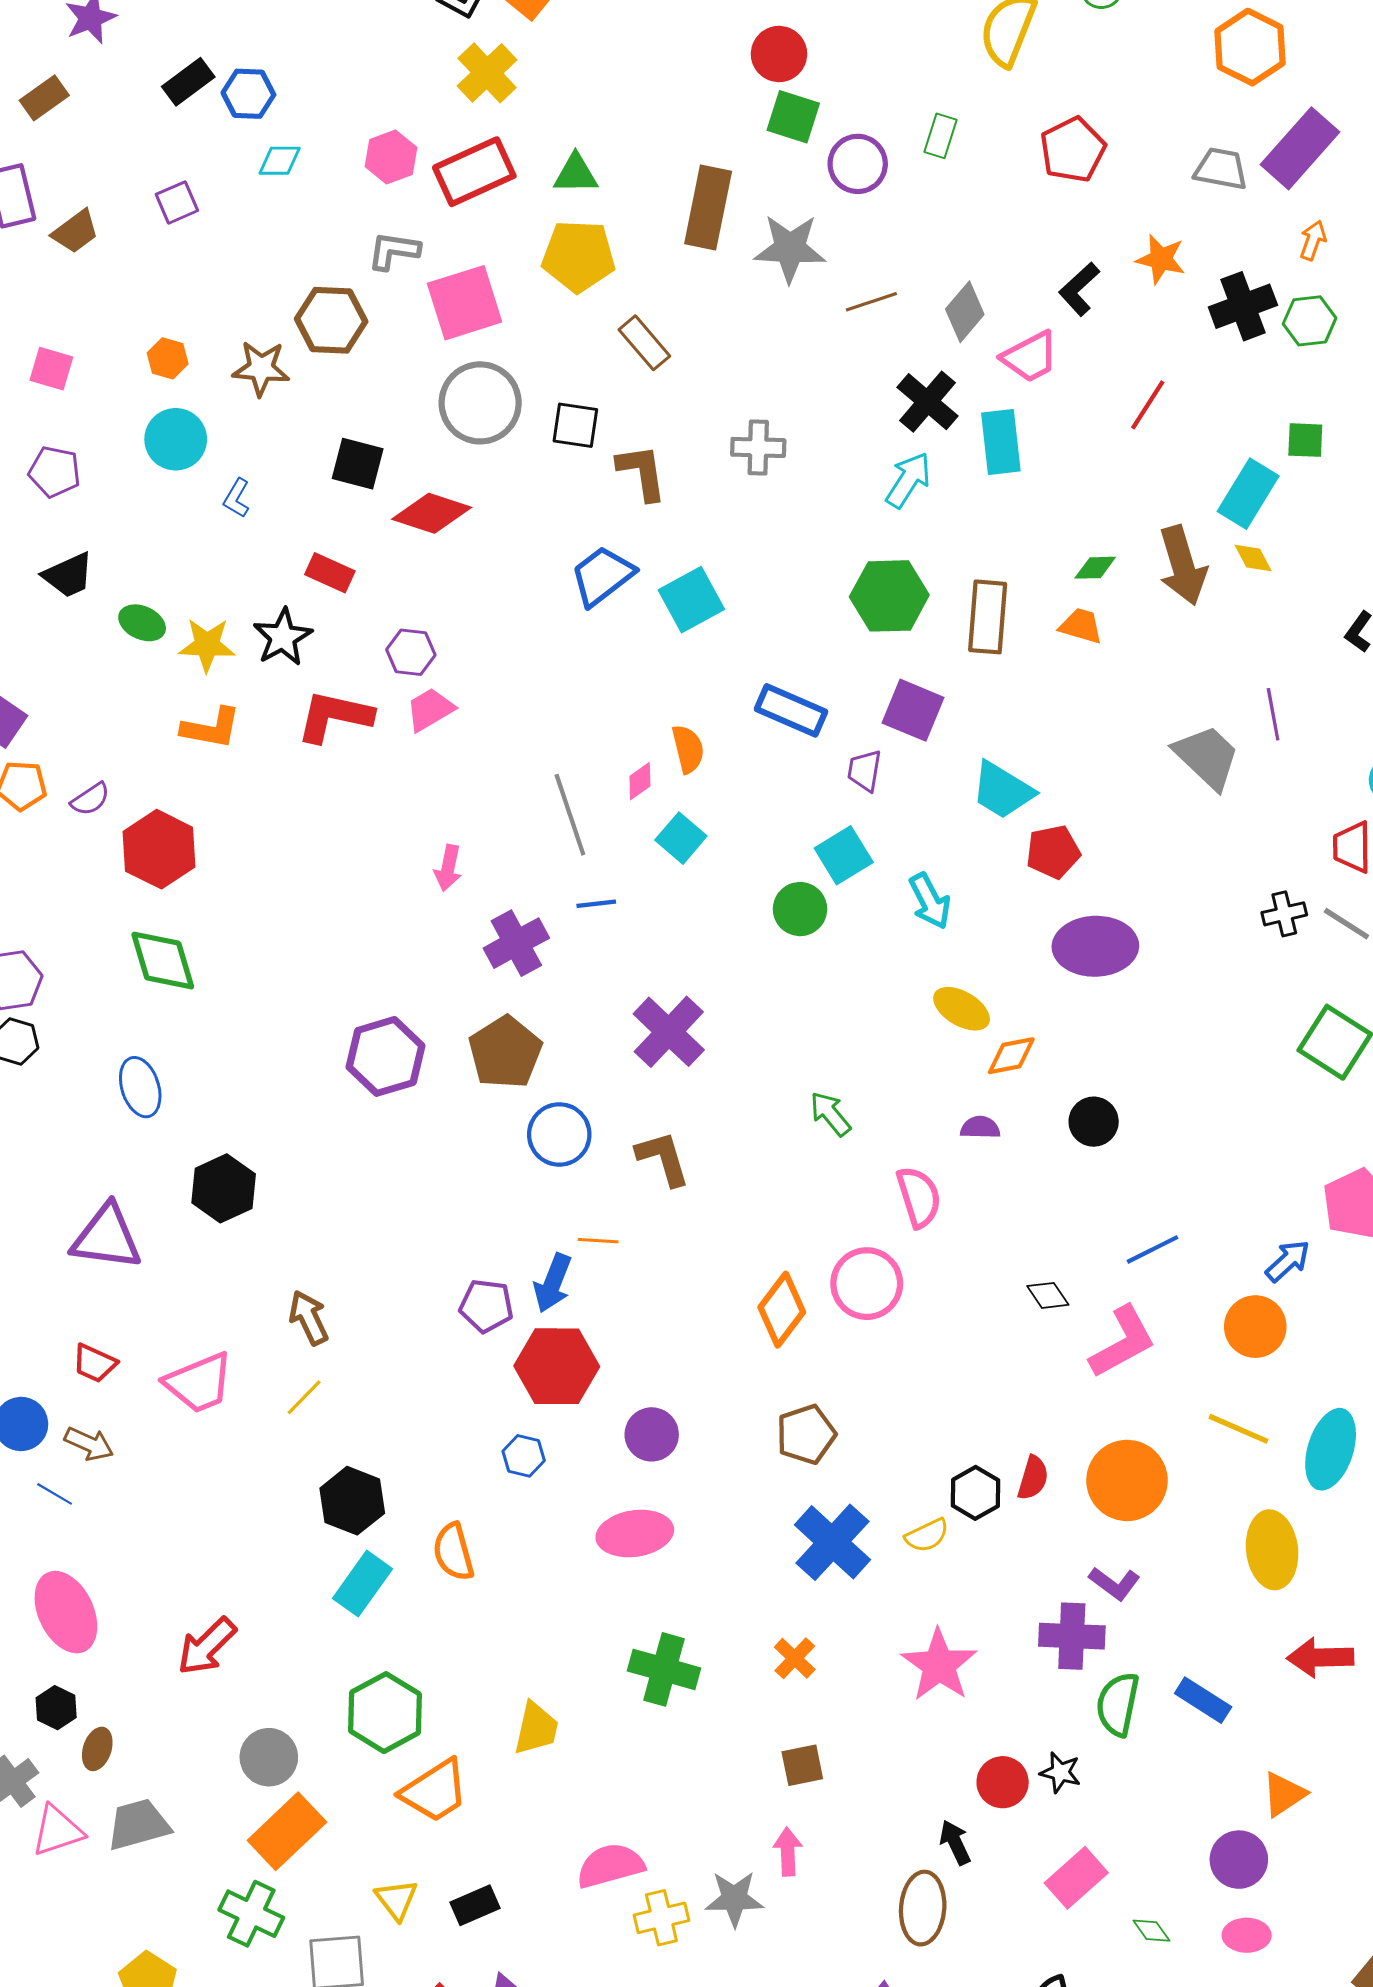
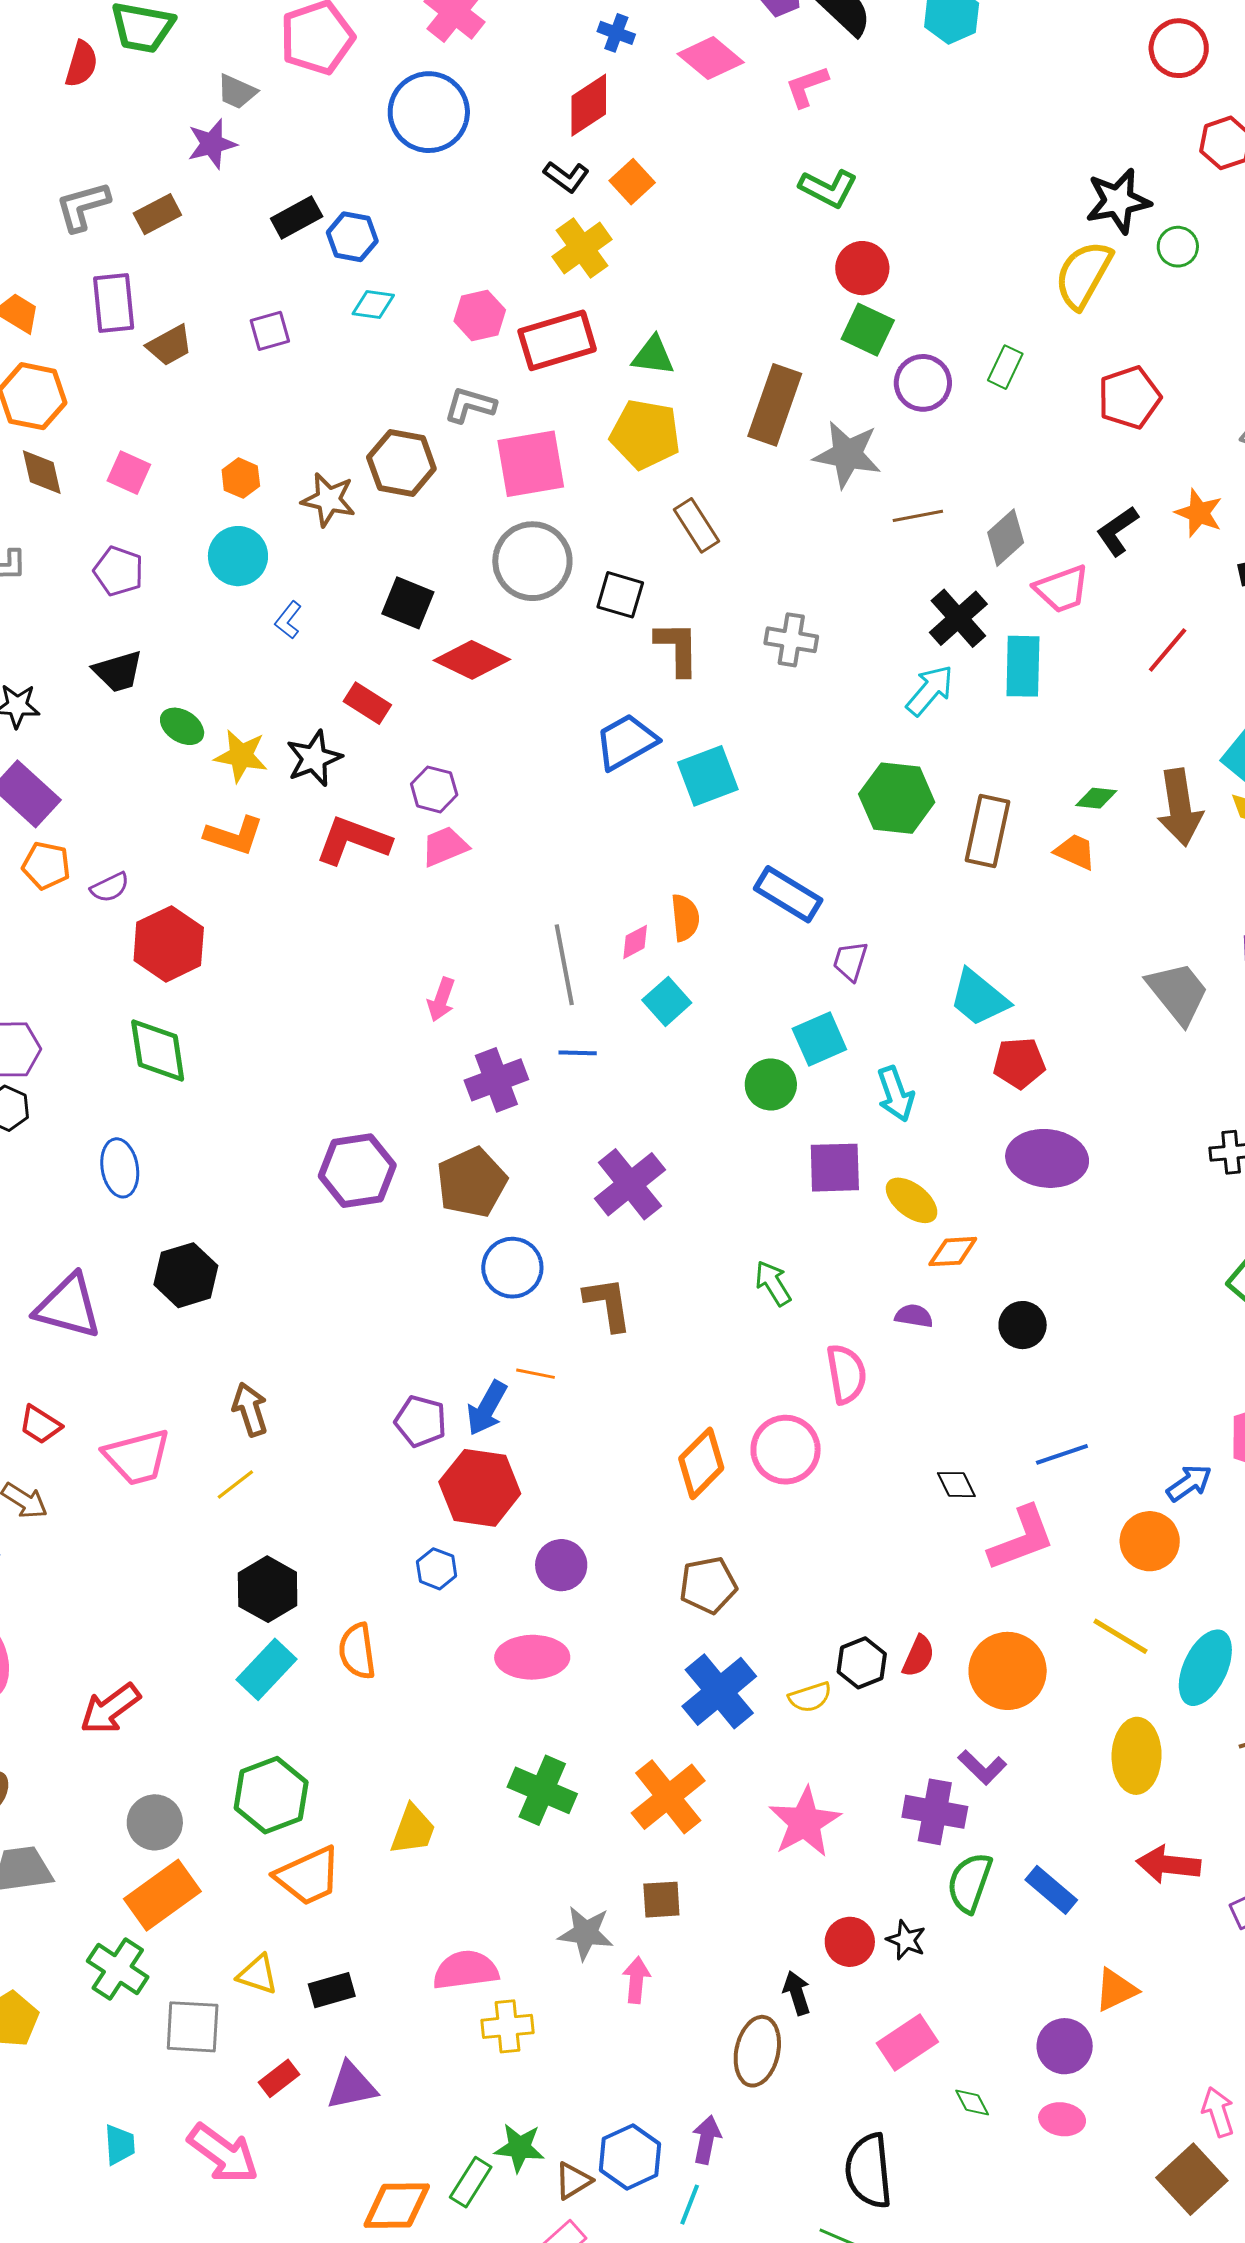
purple square: (913, 710) -> (835, 1168), moved, turned -32
orange cross: (795, 1658) -> (668, 1797), size x1.8
gray star: (734, 1899) -> (586, 1933), moved
yellow triangle: (396, 1900) -> (258, 1975), turned -42

